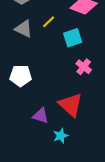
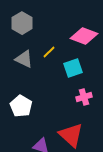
pink cross: (84, 67) -> (84, 97), turned 35
white pentagon: (21, 76) -> (21, 106), turned 30

